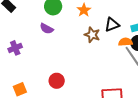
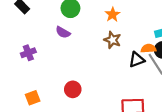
orange star: (84, 10) -> (113, 15), moved
black triangle: (112, 25) -> (137, 60), moved

